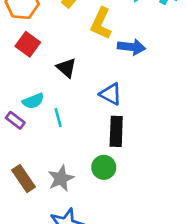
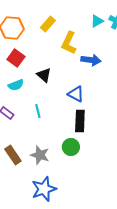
cyan semicircle: (33, 101) -> (16, 85), moved
gray star: (61, 178) -> (40, 155), turned -30

